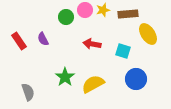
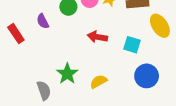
purple semicircle: (43, 39) -> (43, 21), moved
yellow semicircle: (93, 84) -> (99, 82), size x0.7
gray semicircle: (28, 92) -> (44, 90), moved

